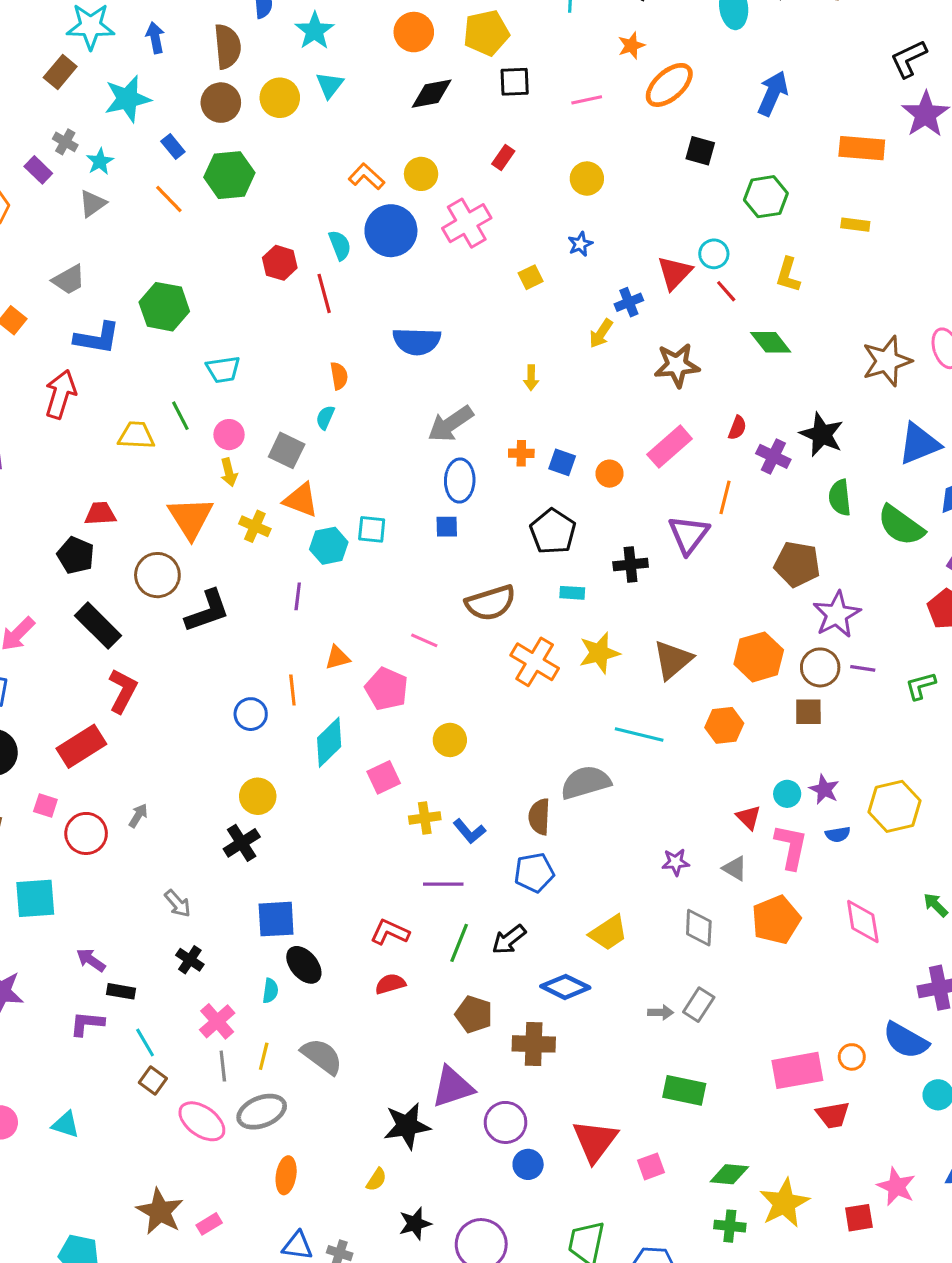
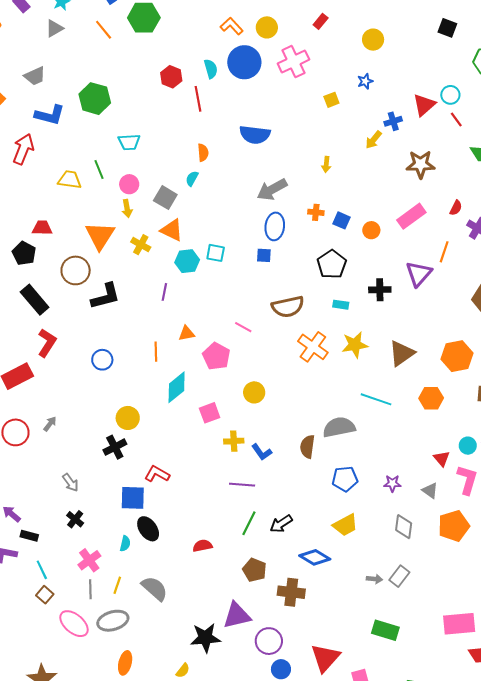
blue circle: (251, 714) -> (102, 360), moved
blue pentagon: (534, 873) -> (345, 479), moved
red L-shape: (390, 932) -> (157, 474), moved

